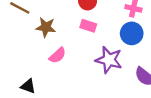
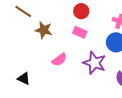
pink semicircle: (58, 55) -> (59, 60), moved

